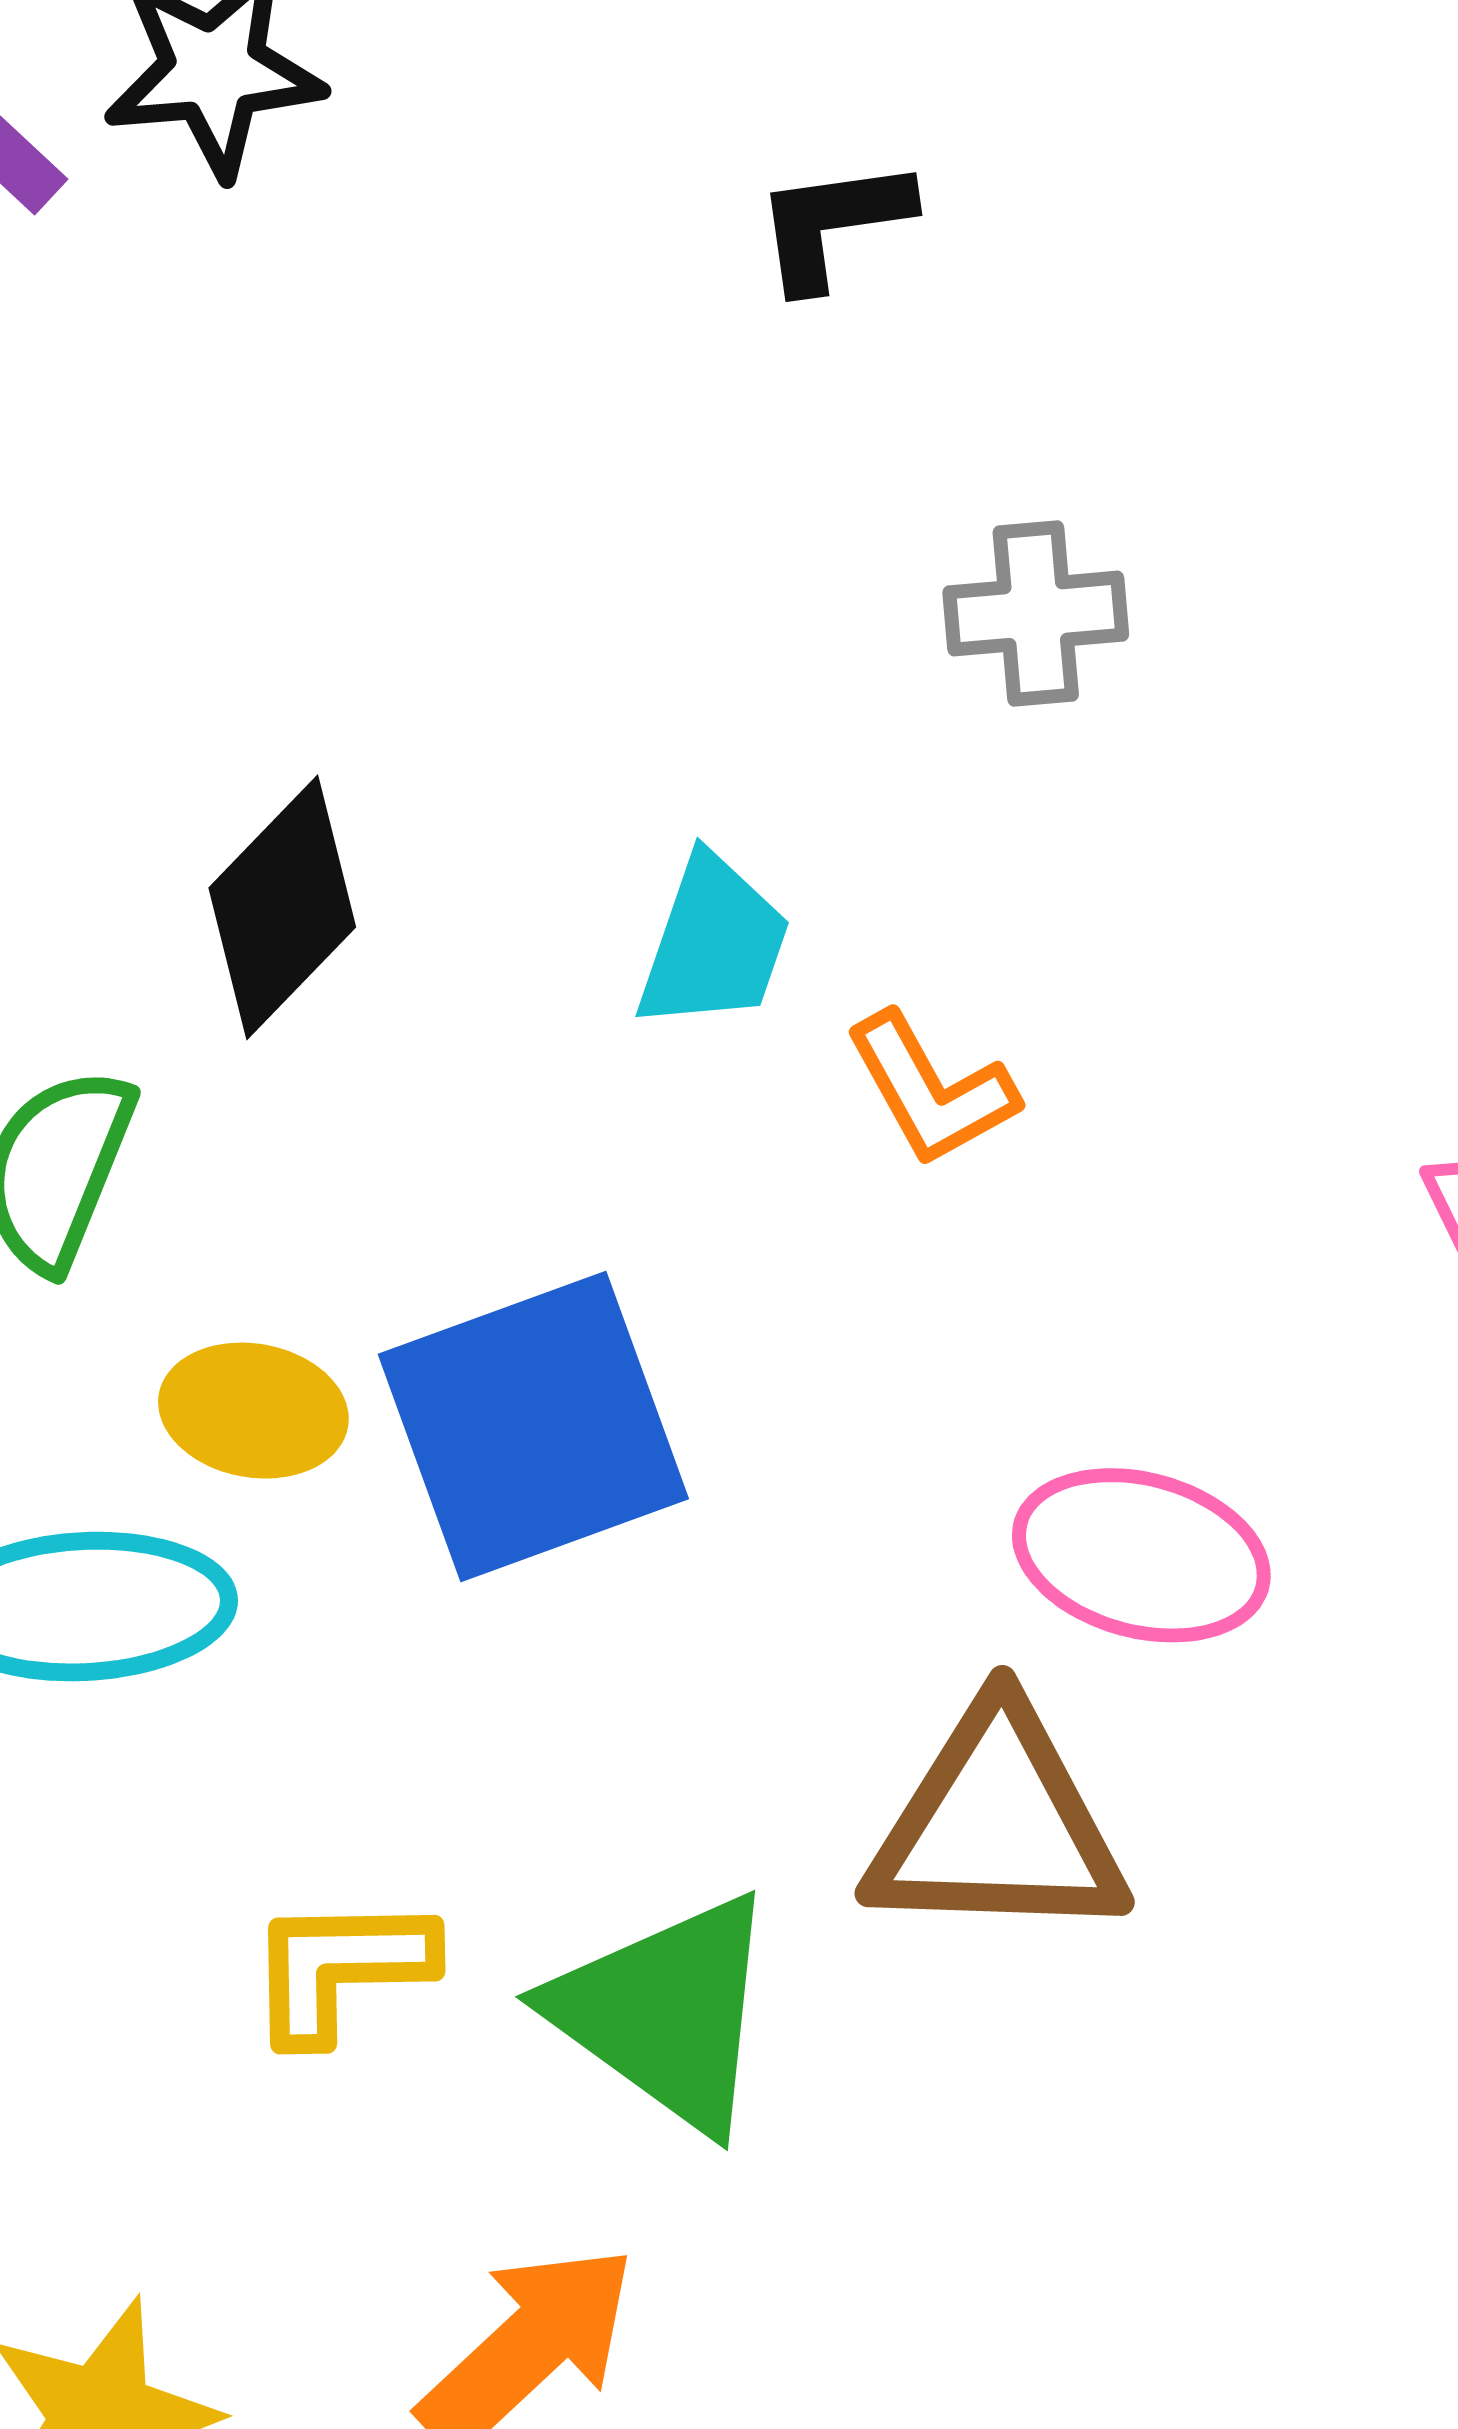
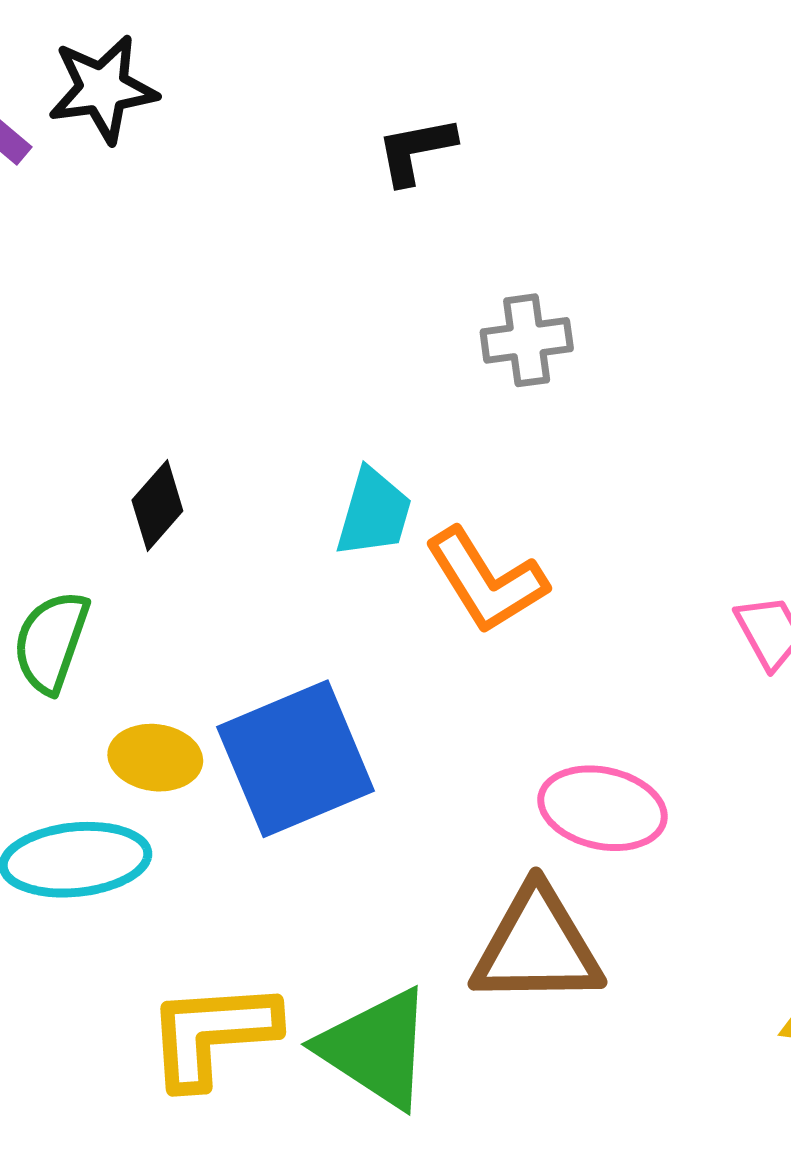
black diamond: (282, 907) -> (157, 506), size x0.7
orange L-shape: (931, 1090) -> (486, 581), size x1.4
yellow L-shape: (340, 1968) -> (212, 1034), size x1.4

